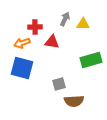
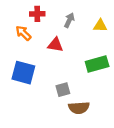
yellow triangle: (83, 24) -> (100, 26), moved
red cross: (35, 27) -> (37, 14), moved
orange arrow: (22, 43) -> (23, 33), moved, turned 63

